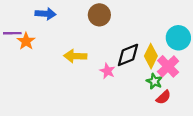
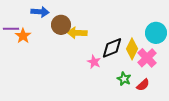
brown circle: (99, 15) -> (61, 25), moved
yellow arrow: (75, 56) -> (77, 33), moved
green star: (154, 81) -> (124, 79), moved

